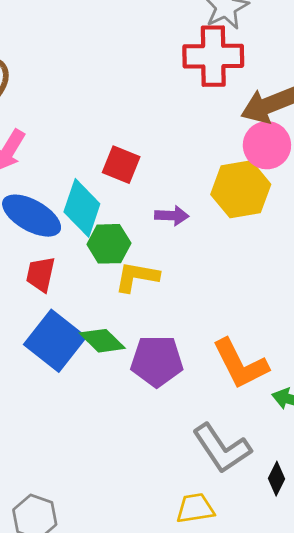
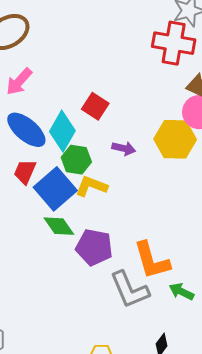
blue square: (55, 341) -> (55, 189), moved
gray L-shape: (222, 448) -> (130, 290), moved

